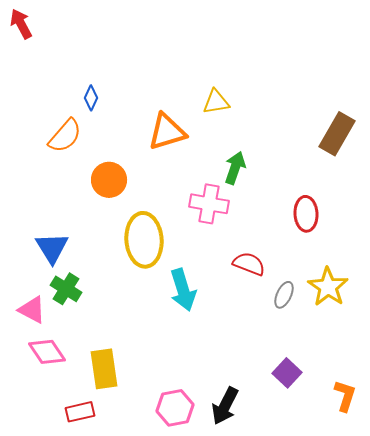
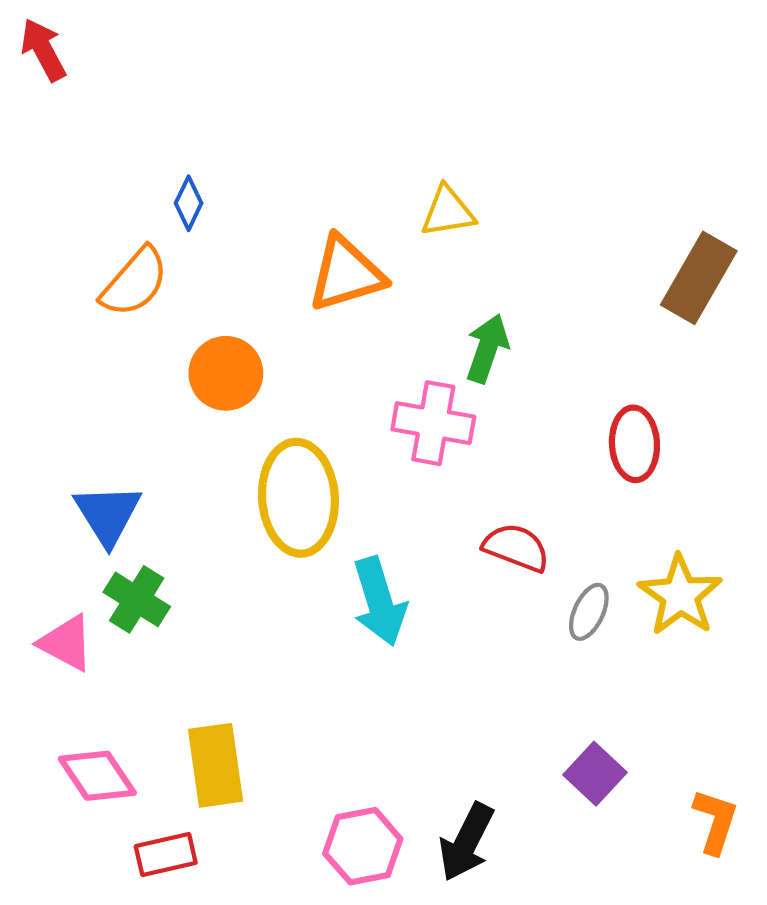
pink diamond: (47, 352) -> (97, 776), moved

